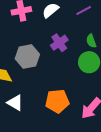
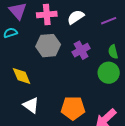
gray hexagon: (27, 56) -> (48, 46), moved

